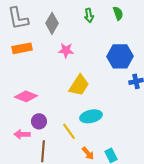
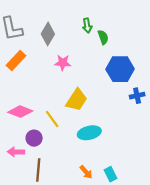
green semicircle: (118, 13) -> (103, 37), moved
orange rectangle: (22, 48) -> (16, 61), turned -36
yellow line: (69, 131) -> (52, 119), moved

